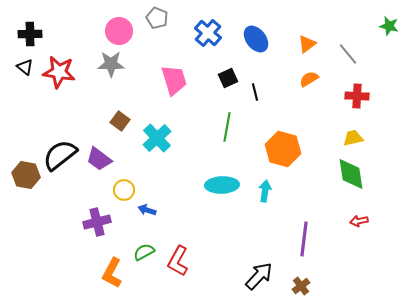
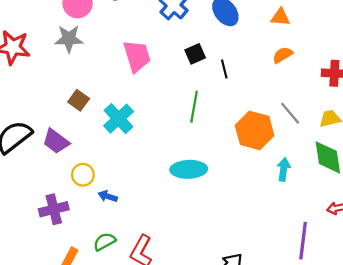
orange triangle: (307, 44) -> (280, 17), turned 42
gray line: (348, 54) -> (290, 113), moved
cyan arrow: (265, 191) -> (284, 169), moved
purple line: (304, 239) -> (303, 241), moved

